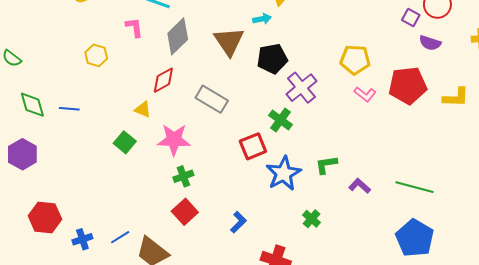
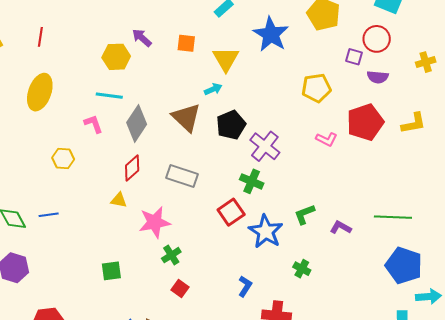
yellow pentagon: (355, 60) -> (316, 88), moved
green square: (125, 142) -> (111, 271), moved, turned -35
red square: (185, 212) -> (180, 288), size x0.7
blue L-shape: (238, 222) -> (245, 286), moved

